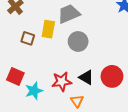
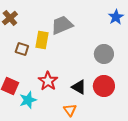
gray circle: (78, 41) -> (104, 54), moved
red star: (62, 82) -> (48, 81), moved, turned -30

